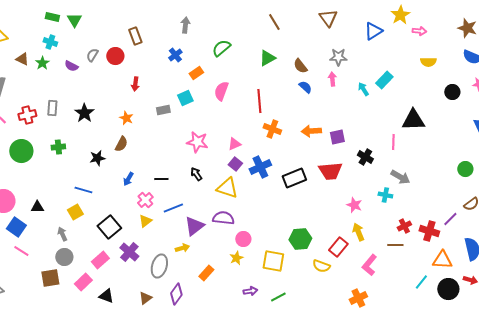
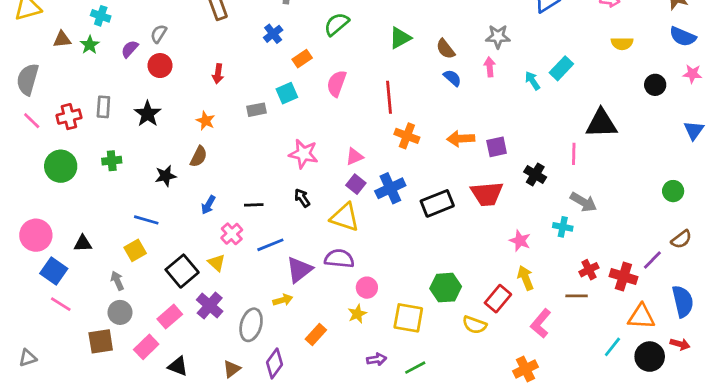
red circle: (115, 56) -> (160, 66), moved
brown triangle: (22, 59) -> (62, 39), turned -32
purple semicircle: (71, 66) -> (130, 49), turned 104
yellow triangle: (145, 221) -> (217, 263), moved, turned -40

